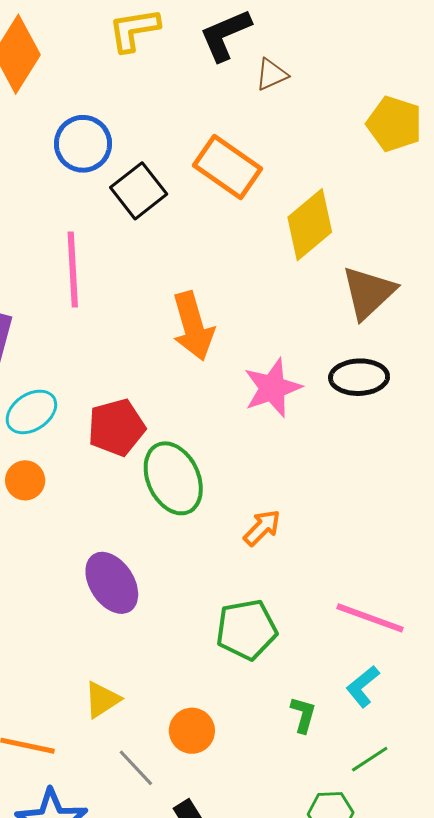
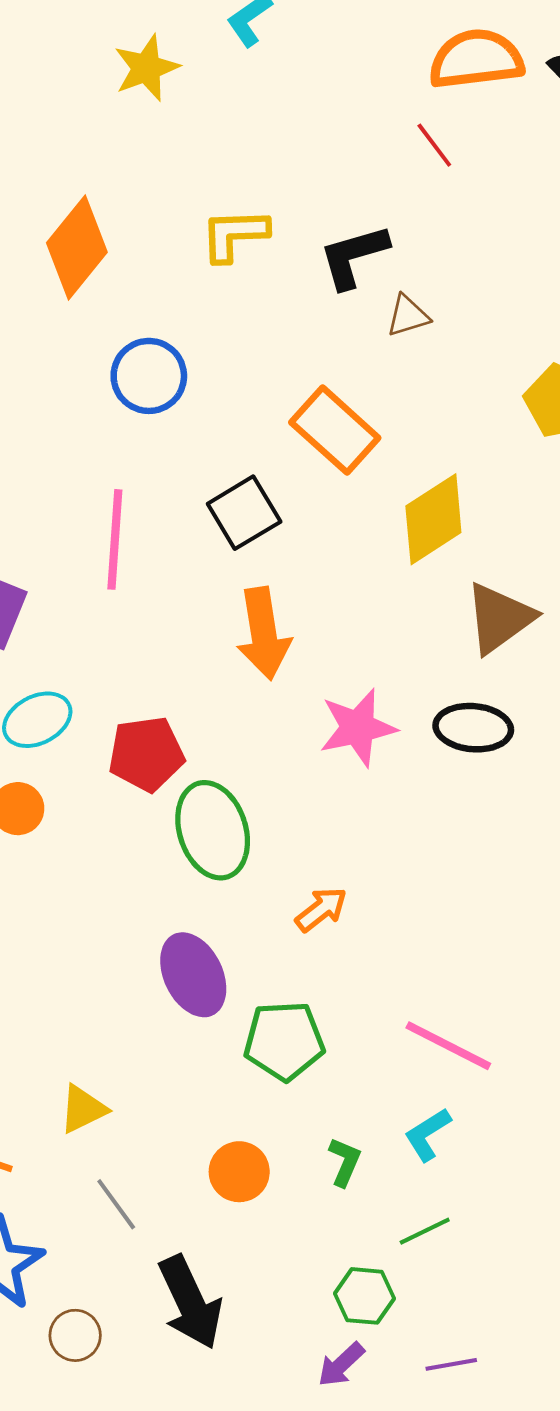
black square: (139, 191) -> (244, 513), moved
purple ellipse: (112, 583) -> (193, 975), moved
orange circle: (192, 731) -> (239, 1172), moved

